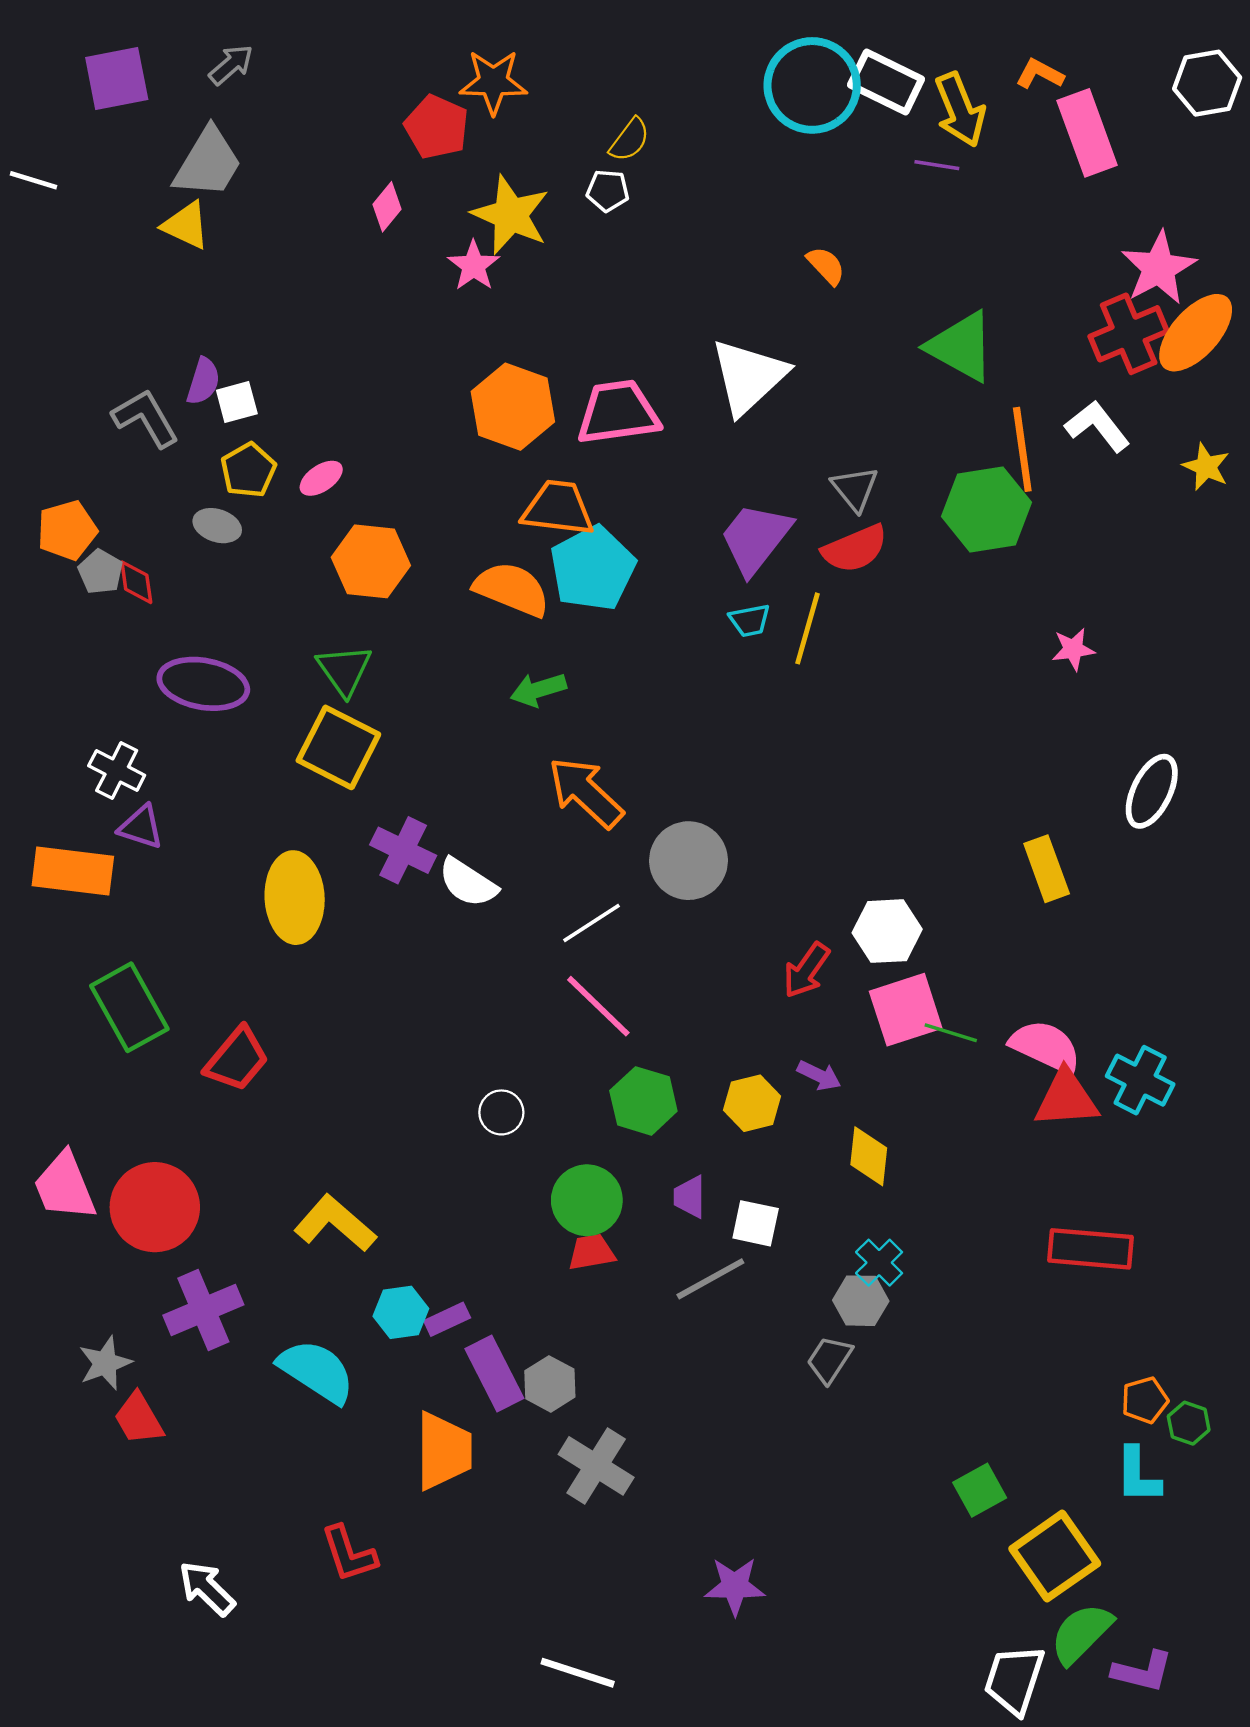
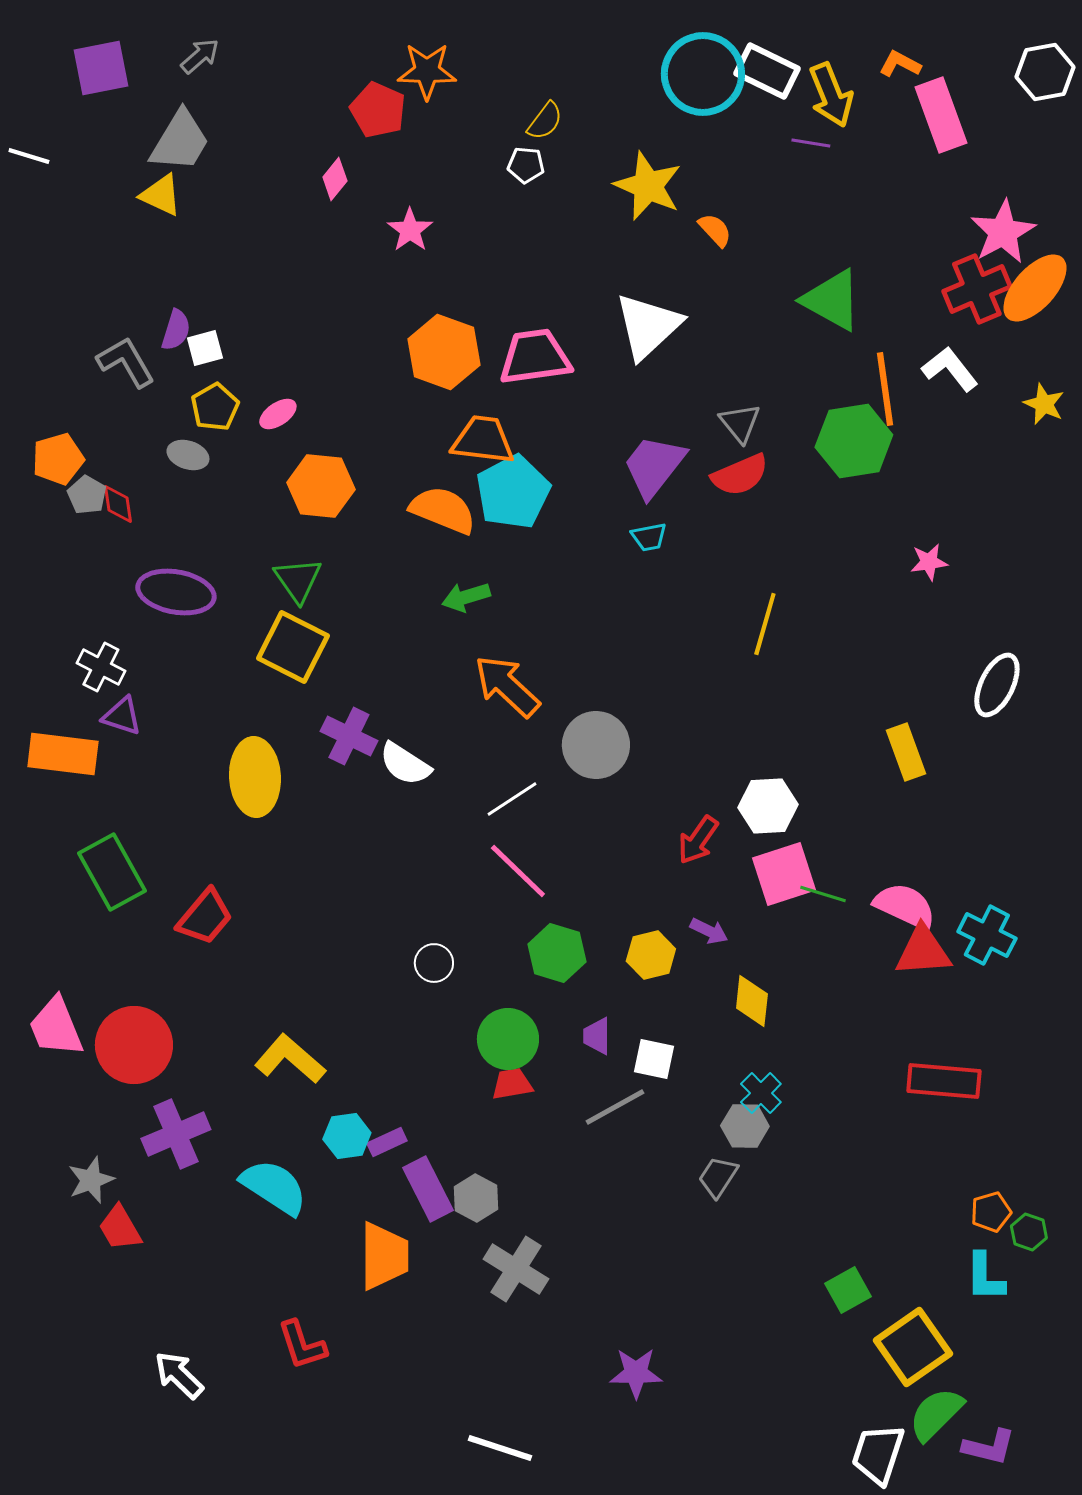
yellow star: (511, 215) -> (648, 186), moved
yellow line: (807, 628) -> (765, 624), moved

